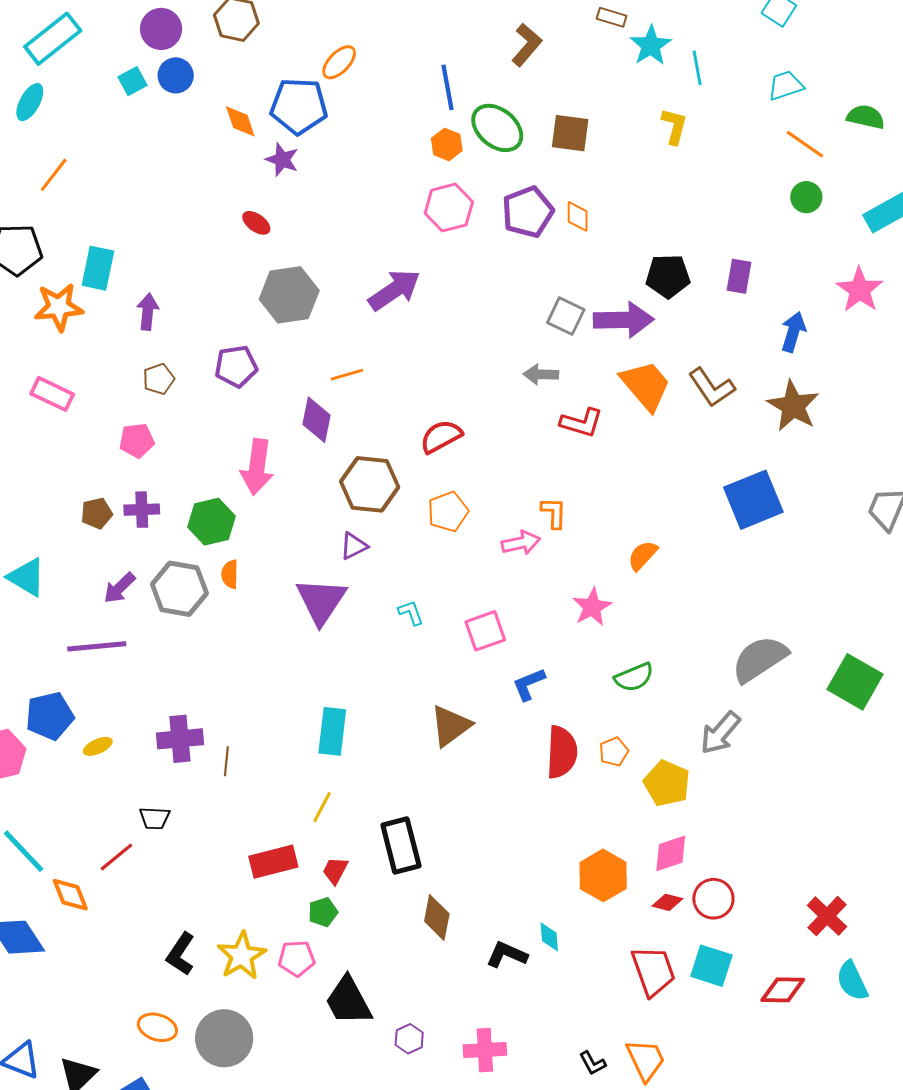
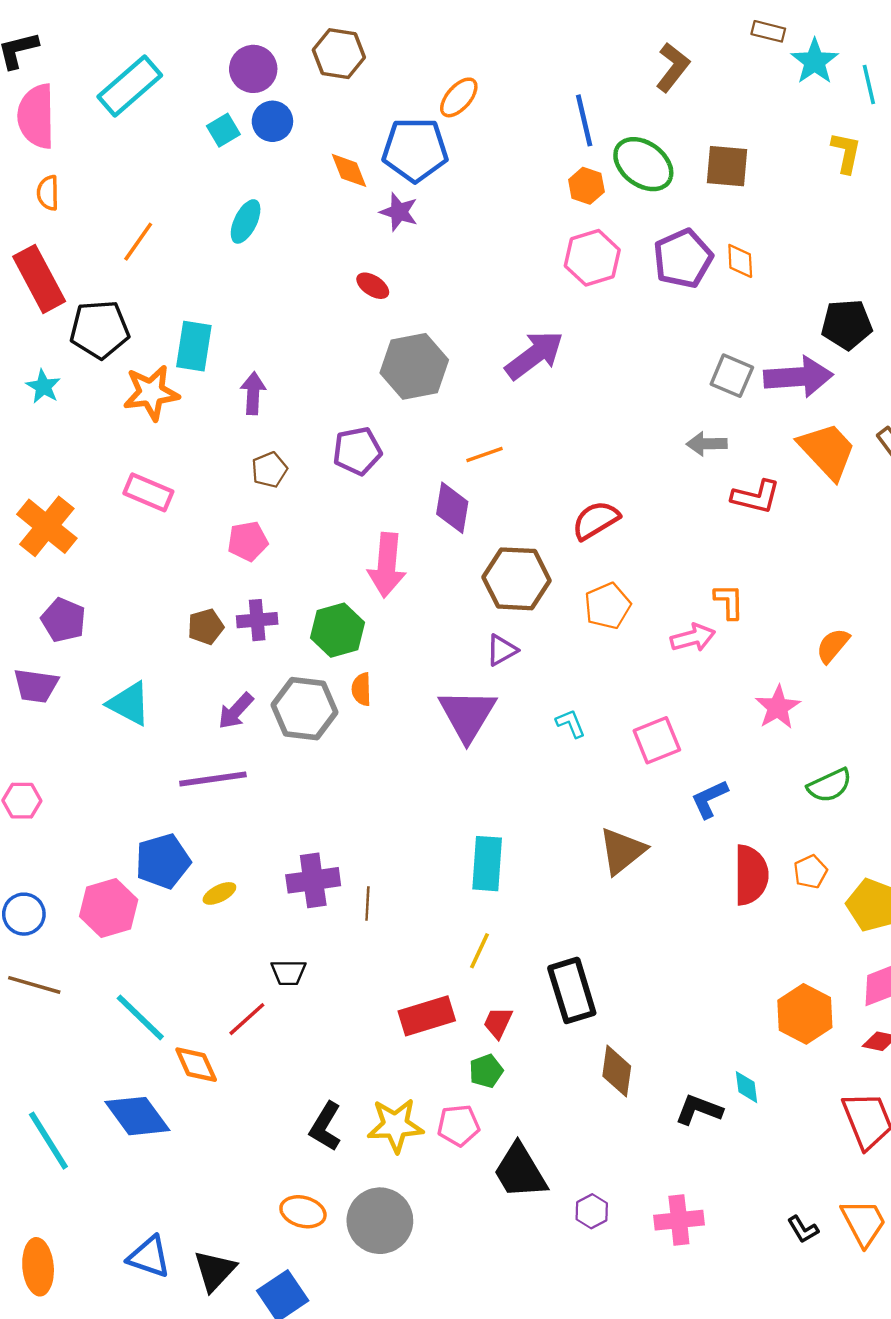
cyan ellipse: (30, 102) -> (246, 221), moved
yellow star: (242, 956) -> (395, 1125), turned 30

